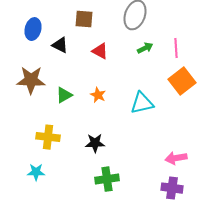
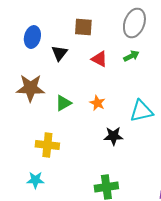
black triangle: (60, 45) -> (59, 53), turned 42
green arrow: (145, 48) -> (131, 56), moved
black star: (95, 143) -> (113, 136), moved

